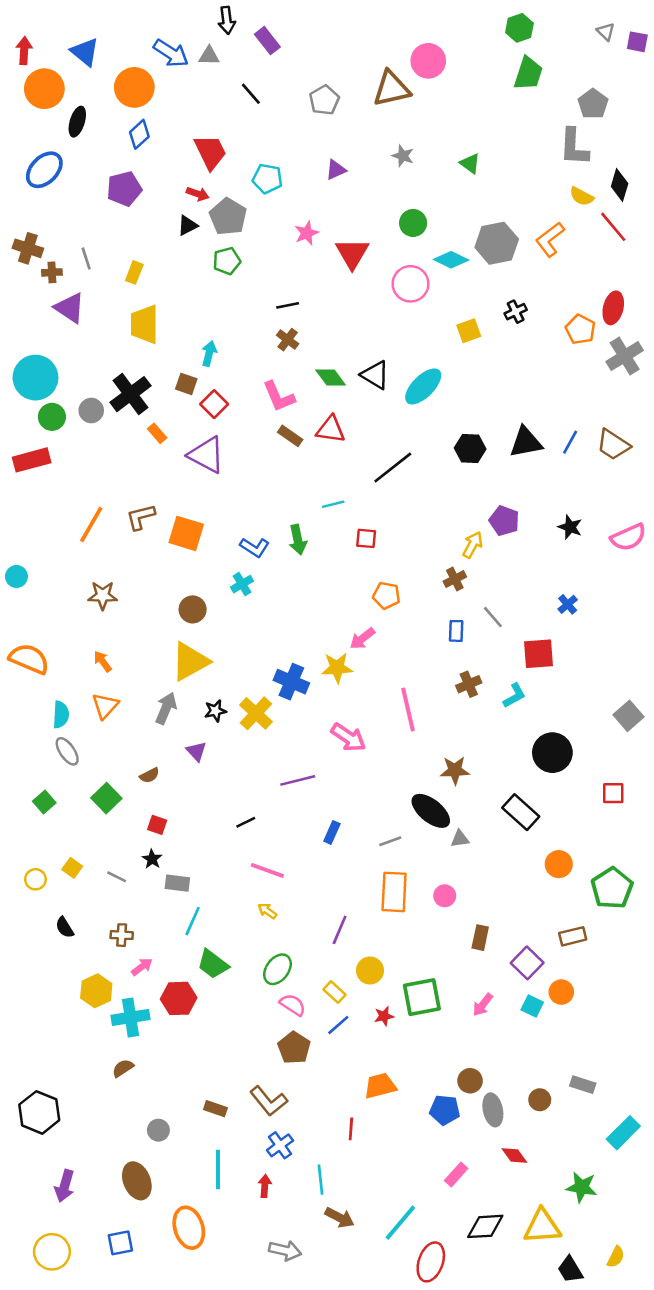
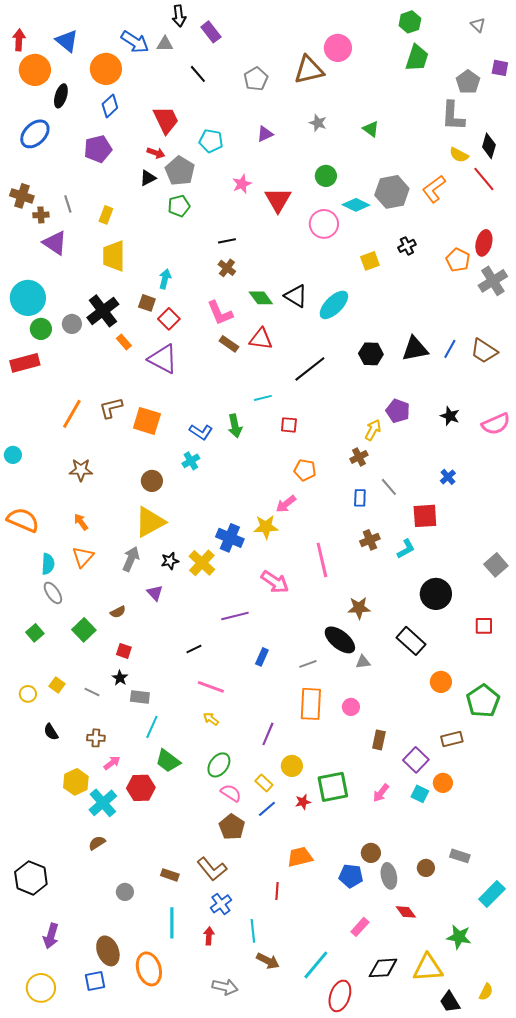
purple square: (637, 42) -> (500, 68), moved
cyan cross: (131, 1017) -> (103, 803), turned -32
brown ellipse: (137, 1181) -> (108, 951), moved

